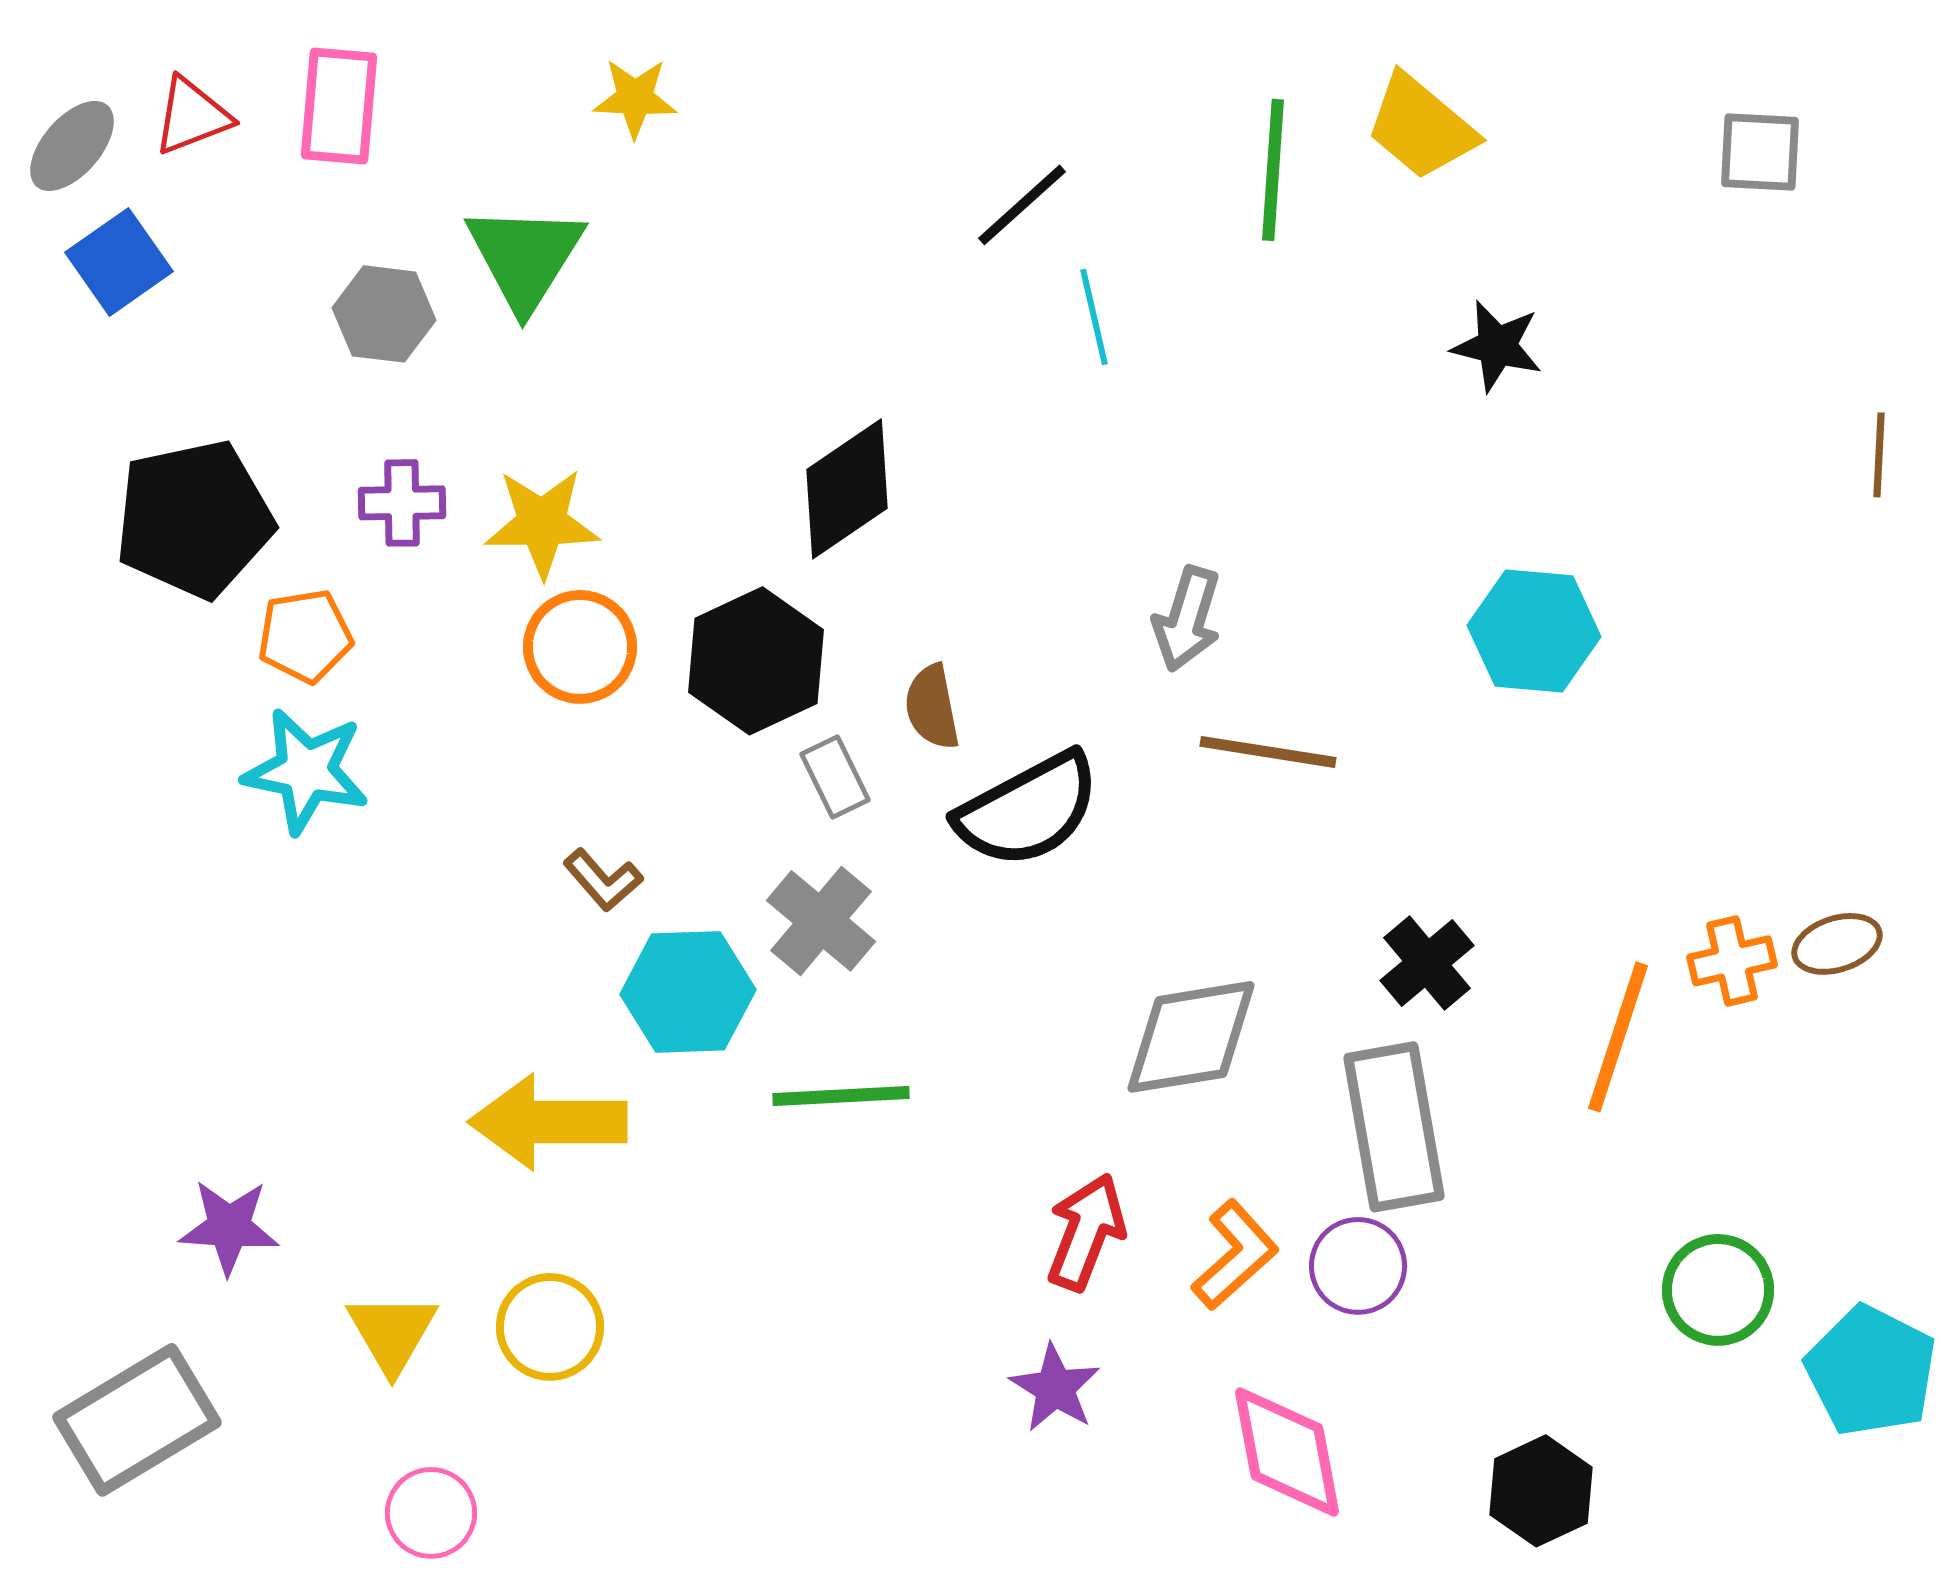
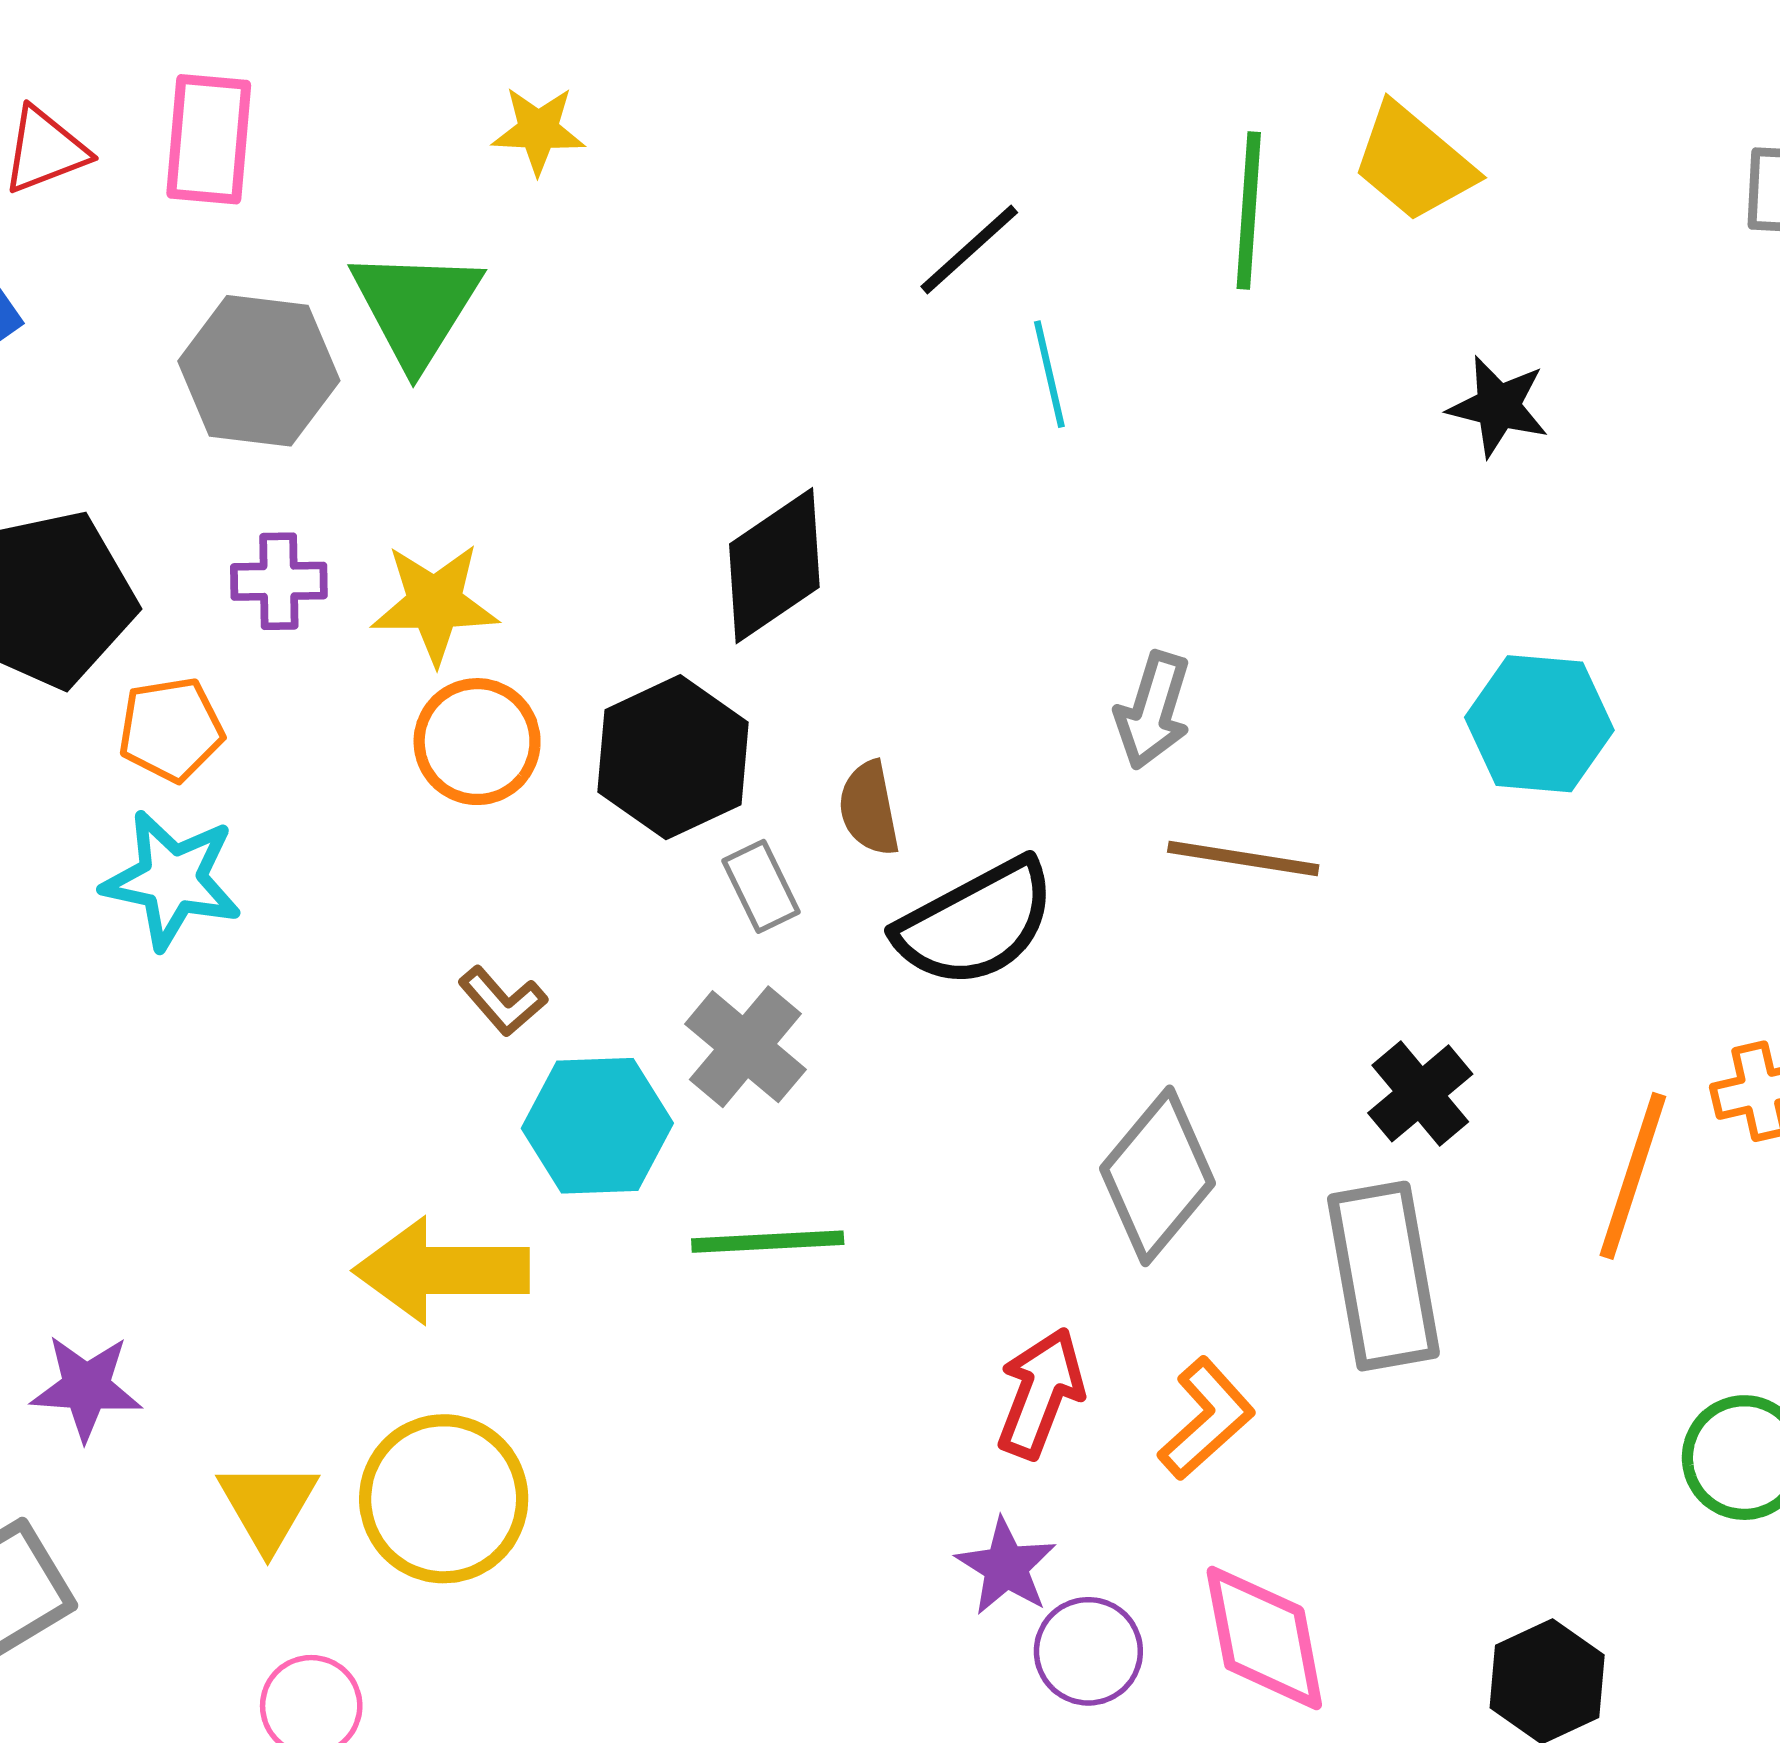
gray hexagon: (384, 314) -> (259, 371), size x1.4
gray diamond: (1191, 1037) -> (1157, 1176), turned -41
purple circle: (1358, 1266) -> (1088, 1651), moved
yellow circle: (550, 1327) -> (444, 1499), size x1.4

